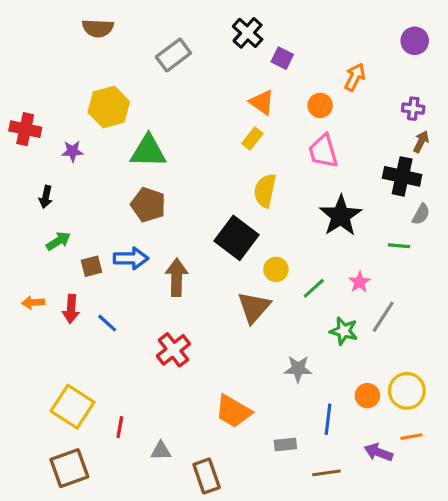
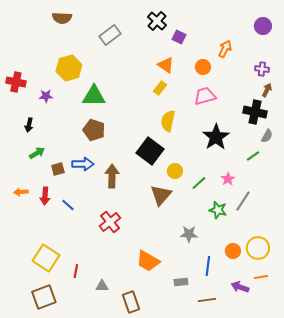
pink trapezoid: (323, 151) -> (205, 96), turned 90
green line: (399, 246) -> (253, 156), turned -40

